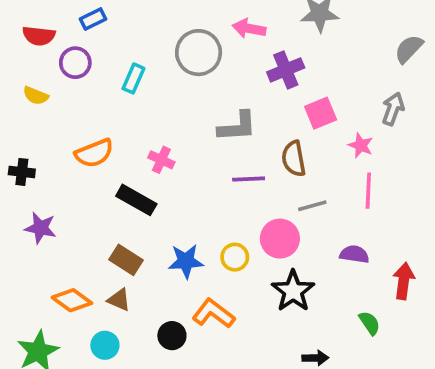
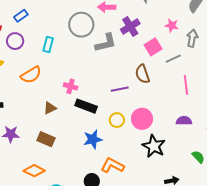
gray L-shape: (237, 127) -> (106, 43), moved
pink star: (361, 145) -> (172, 25), moved
orange semicircle: (94, 153) -> (31, 75), moved
black rectangle: (136, 200) -> (86, 106), moved
gray line: (312, 206) -> (173, 59), moved
yellow circle: (235, 257) -> (117, 120), moved
brown rectangle: (126, 260) -> (46, 139), moved
brown triangle: (119, 300) -> (50, 108), moved, turned -40

